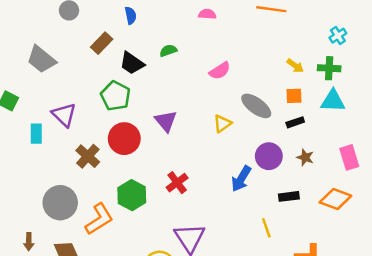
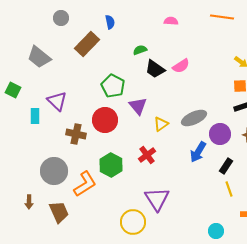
brown rectangle: (102, 43) -> (87, 44), size x1.4
black trapezoid: (132, 63) -> (155, 69), moved
green pentagon: (115, 96) -> (113, 86), moved
gray ellipse: (256, 106) -> (194, 118), moved, turned -60
yellow triangle: (222, 124) -> (161, 124), moved
brown cross: (88, 156) -> (76, 134), turned -30
black rectangle: (289, 196) -> (226, 166), moved, turned -49
yellow line: (266, 228) -> (229, 189), moved

